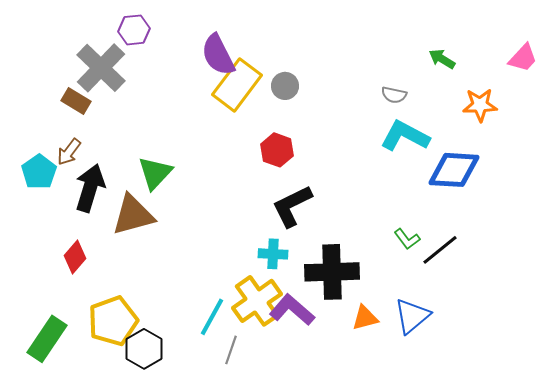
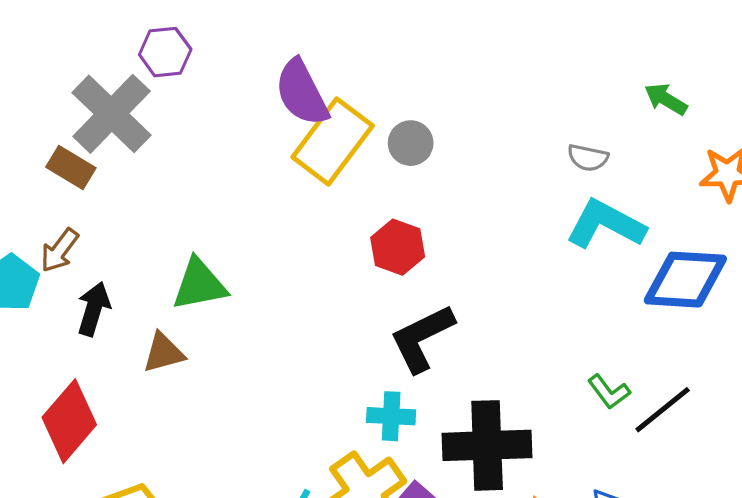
green triangle: (155, 173) -> (199, 284), turned 36
black arrow: (90, 188) -> (94, 309), size x0.7
brown triangle: (133, 215) -> (164, 353), size x0.6
red diamond: (75, 257) -> (69, 421), size x1.5

